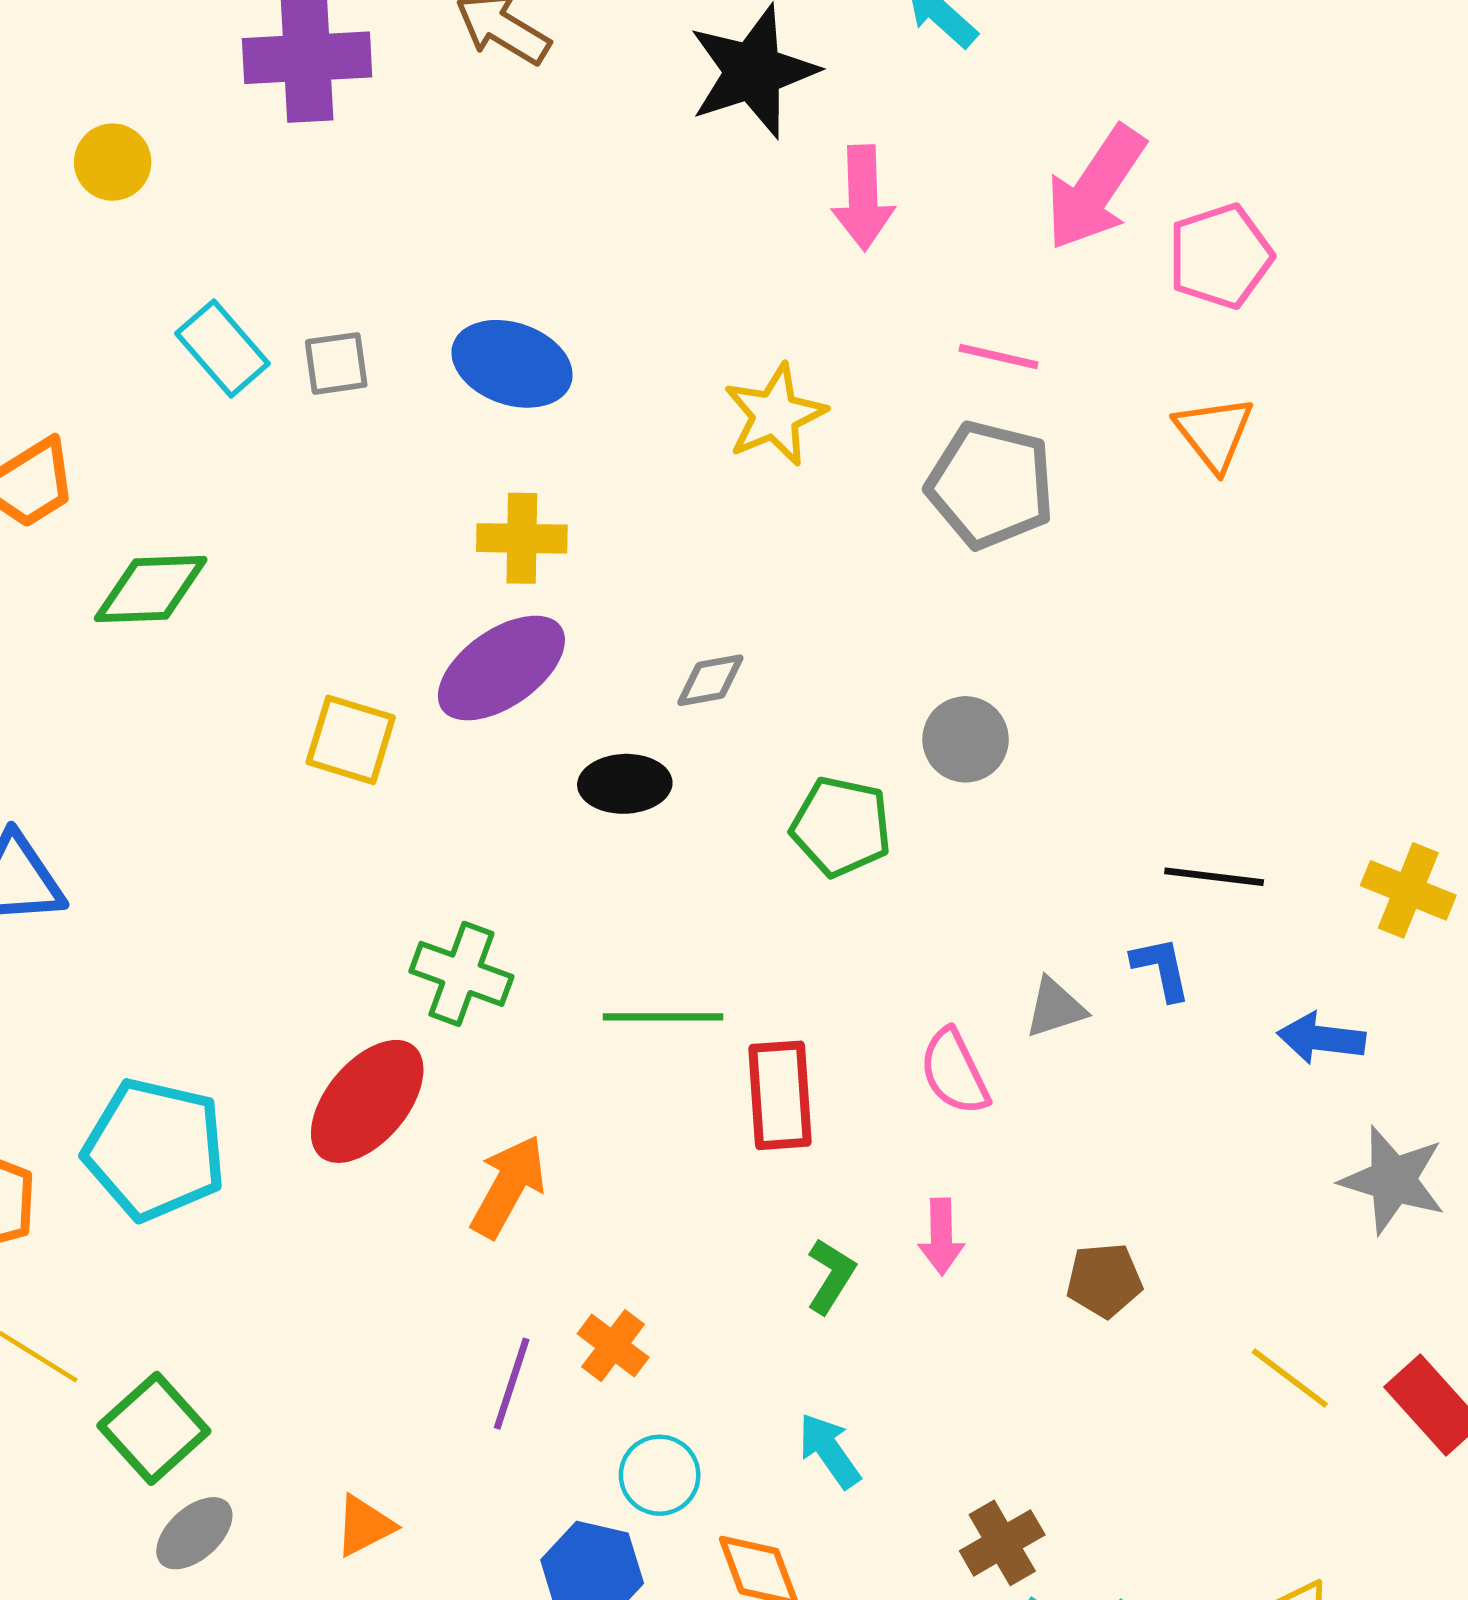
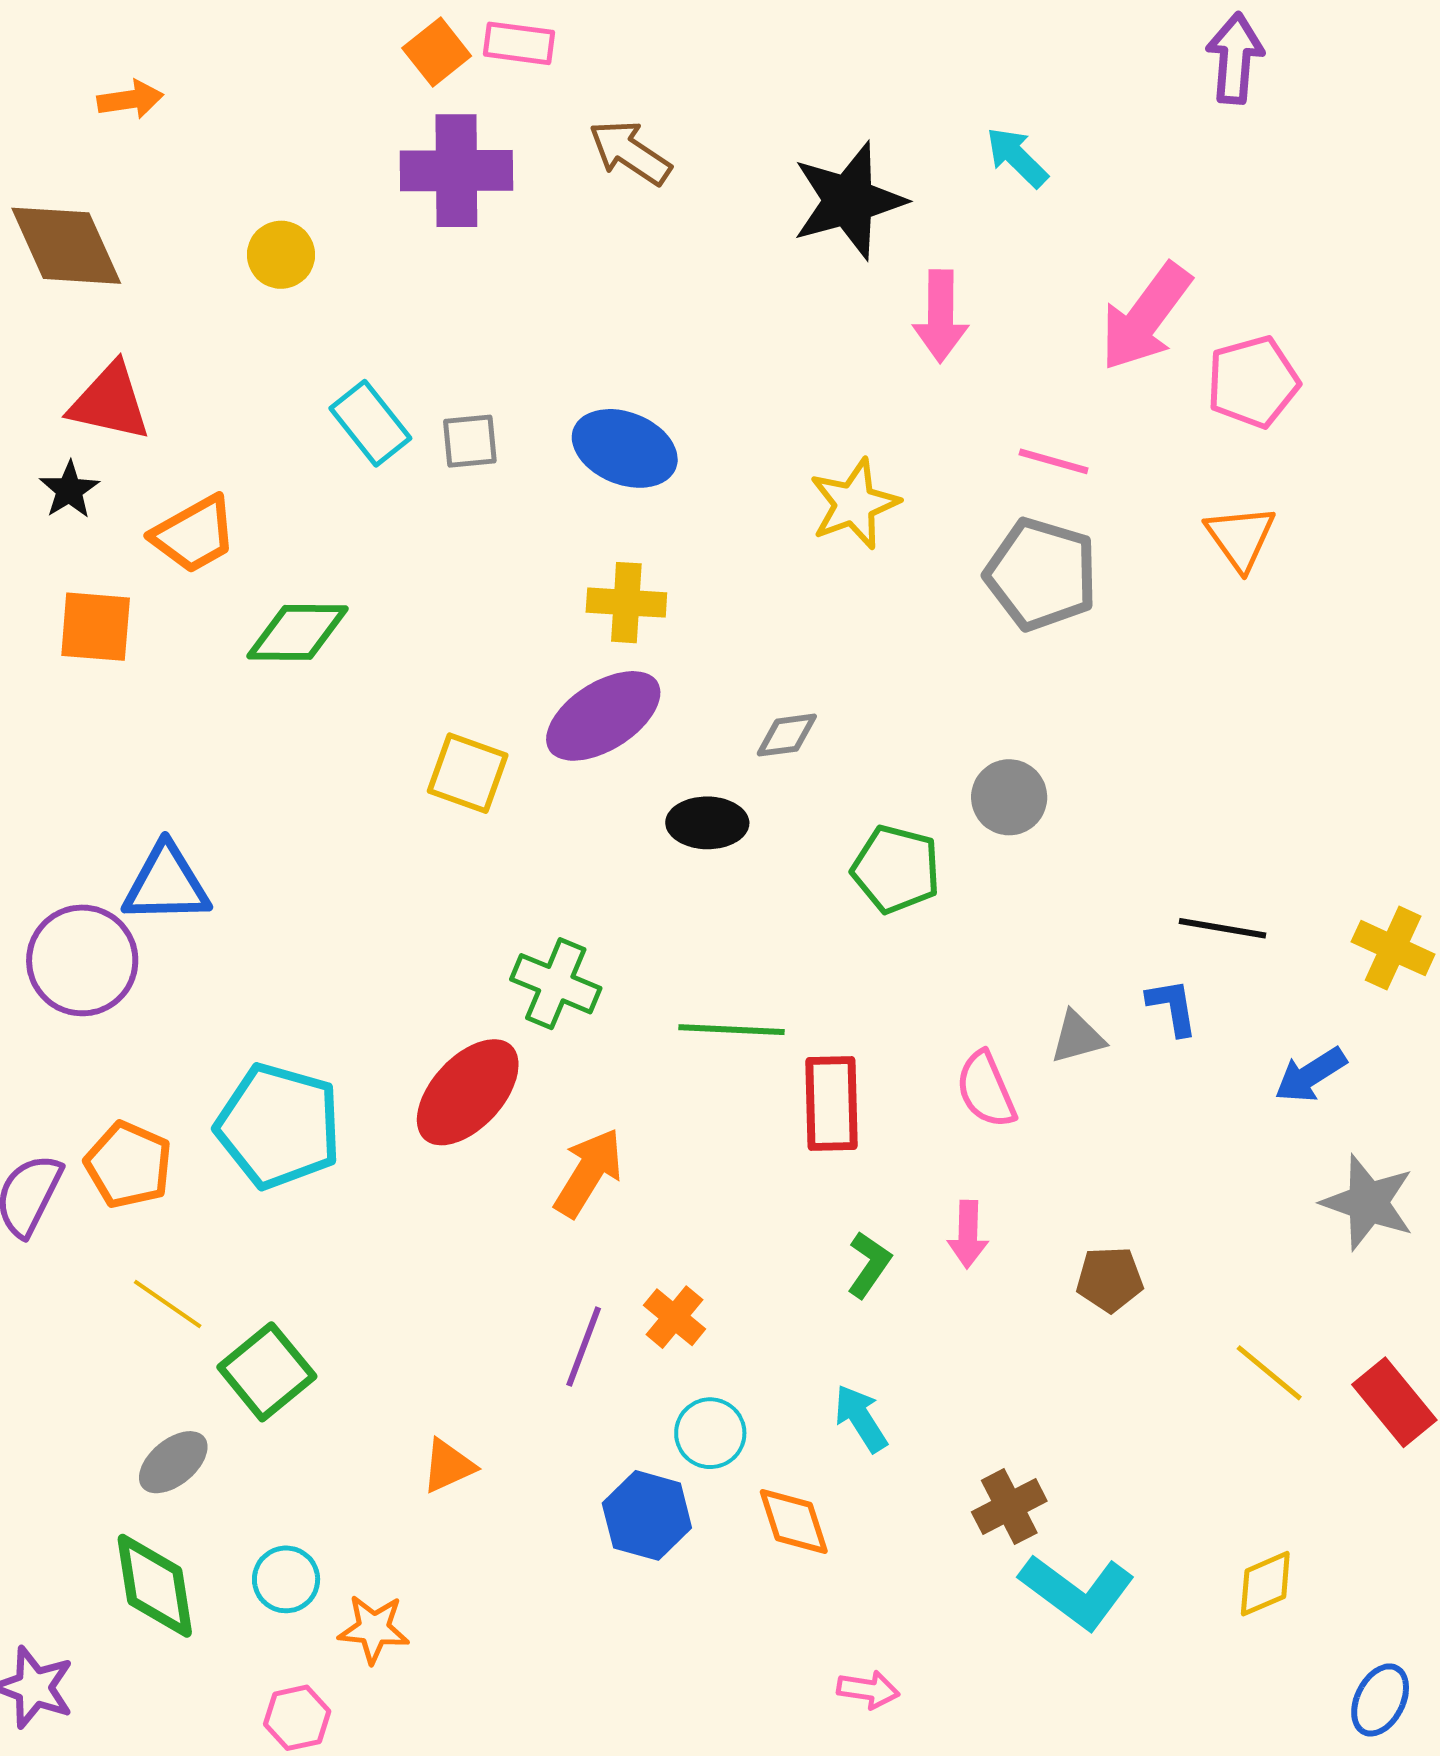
blue arrow: (1321, 1038) -> (1311, 1075), turned -42
gray ellipse: (194, 1533) -> (173, 1462), moved

